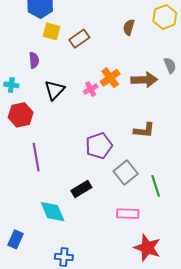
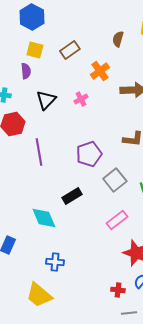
yellow square: (52, 31) -> (35, 50), moved
orange cross: (110, 78) -> (100, 71), moved
purple line: (36, 157) -> (39, 152), moved
pink rectangle: (128, 214) -> (117, 220), turned -40

